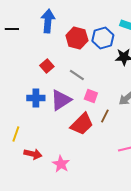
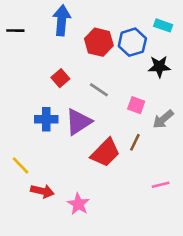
pink square: (91, 96) -> (136, 105), moved
yellow line: (16, 134) -> (21, 165), turned -63

